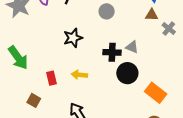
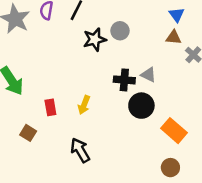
black star: (73, 38) -> (95, 39), moved
yellow arrow: (79, 75) -> (84, 105), turned -77

